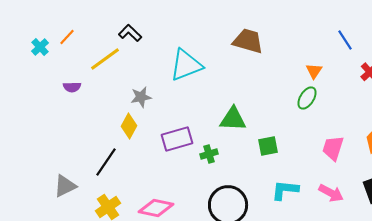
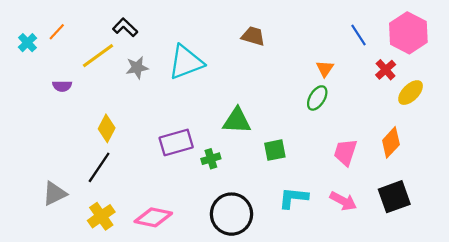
brown trapezoid: (248, 41) -> (253, 36), size x0.7
gray star: (141, 97) -> (137, 68), moved
yellow diamond: (129, 126) -> (107, 128), moved

